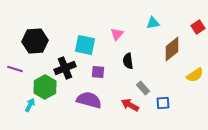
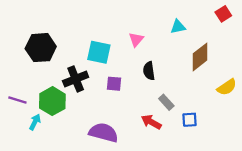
red square: (198, 27) -> (223, 14), moved
purple line: (15, 69) -> (17, 100), moved
purple semicircle: (89, 100) -> (104, 132), moved

